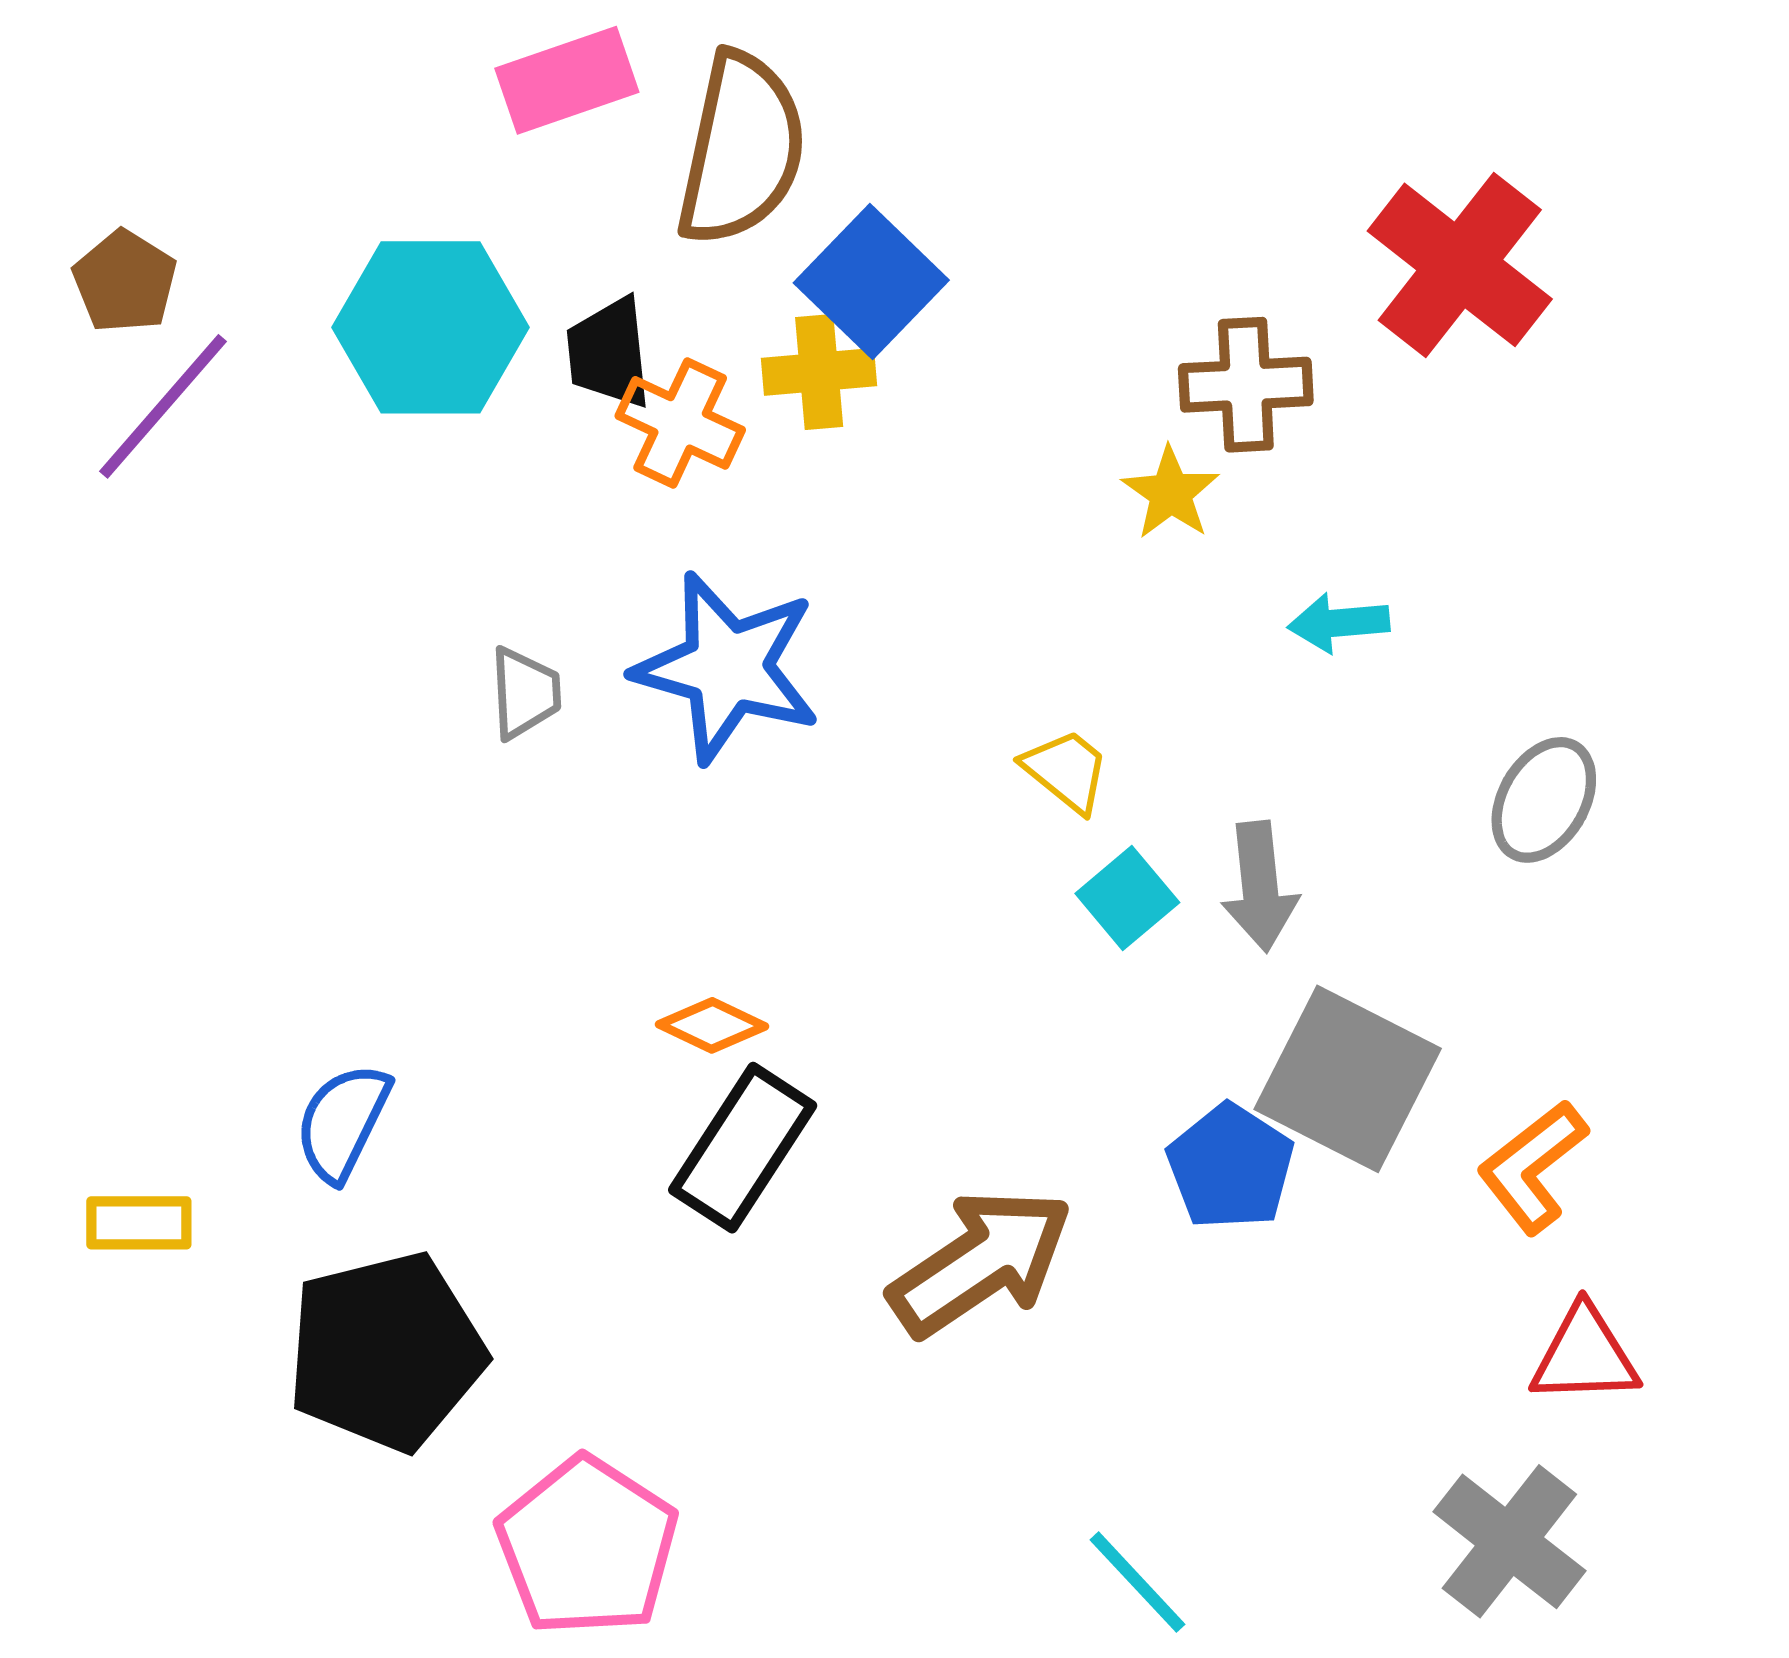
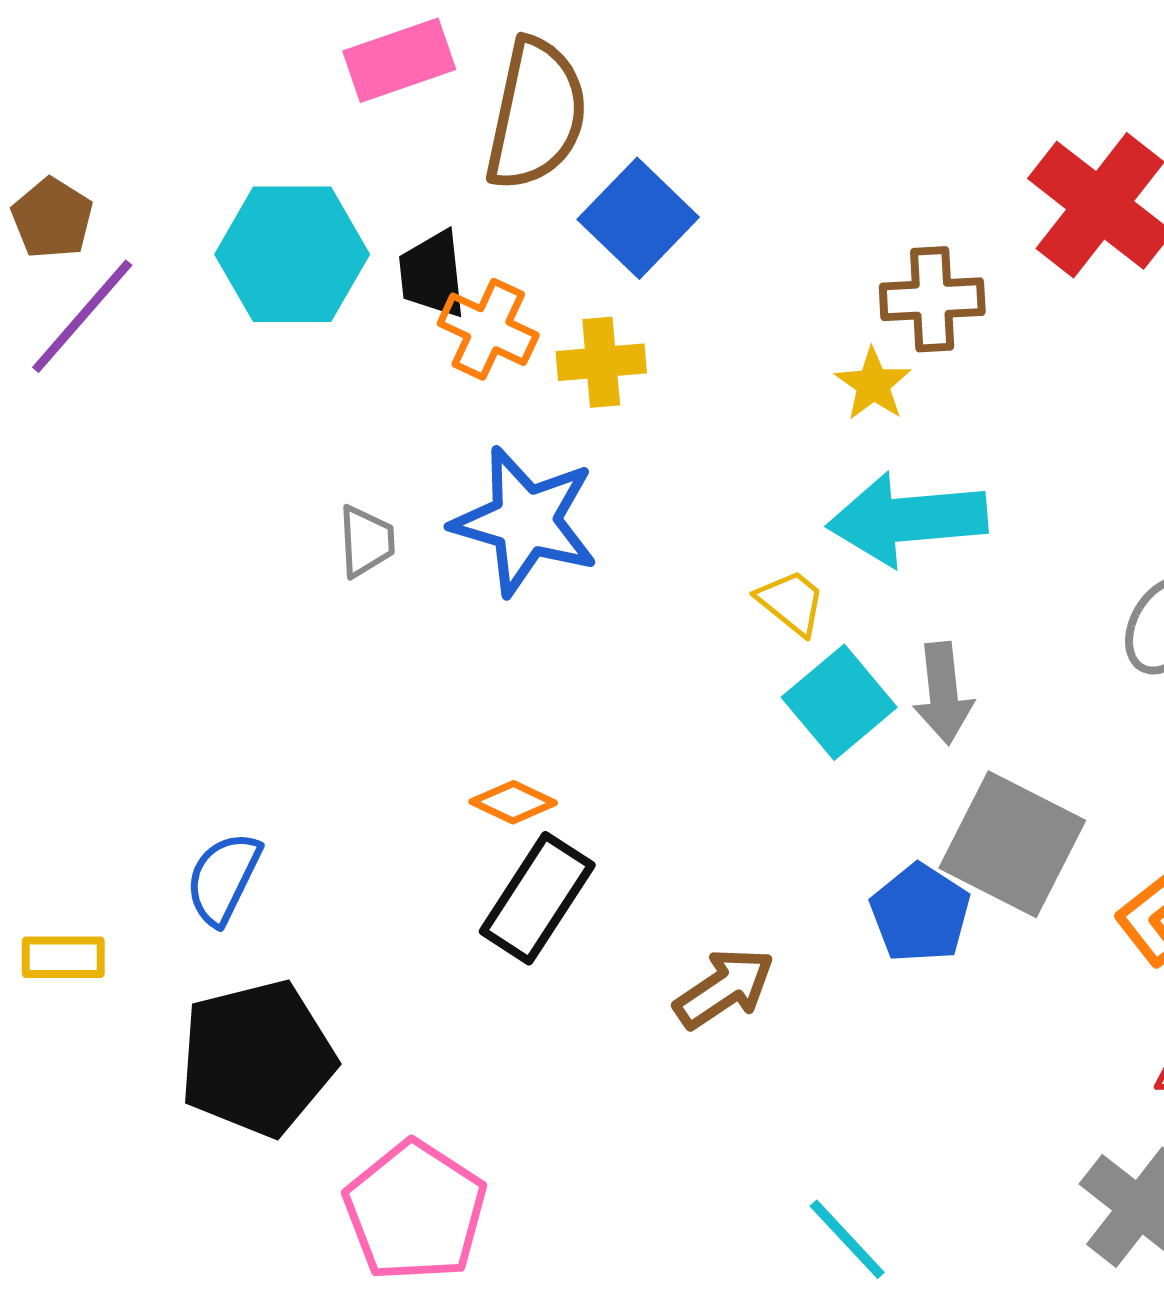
yellow cross: (819, 372) -> (601, 362), moved
cyan arrow: (1339, 623) -> (907, 519), moved, size x2.0
cyan square: (1127, 898) -> (839, 702), size x1.4
brown arrow: (981, 1262) -> (724, 988), size x0.7

